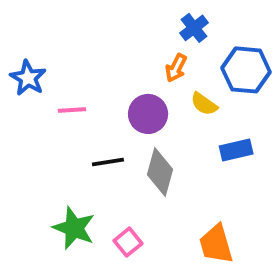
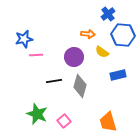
blue cross: (194, 28) -> (108, 14), moved
orange arrow: (176, 68) -> (88, 34), turned -112
blue star: (28, 78) -> (24, 39), moved, turned 30

